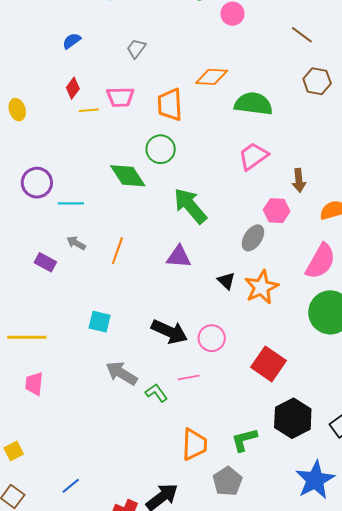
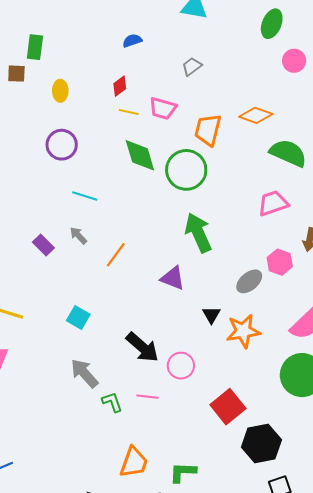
green circle: (161, 149) -> (186, 170), size x1.4
green diamond: (128, 176) -> (140, 155), moved
purple circle: (37, 183) -> (62, 145), moved
black hexagon: (293, 418) -> (261, 443), moved

